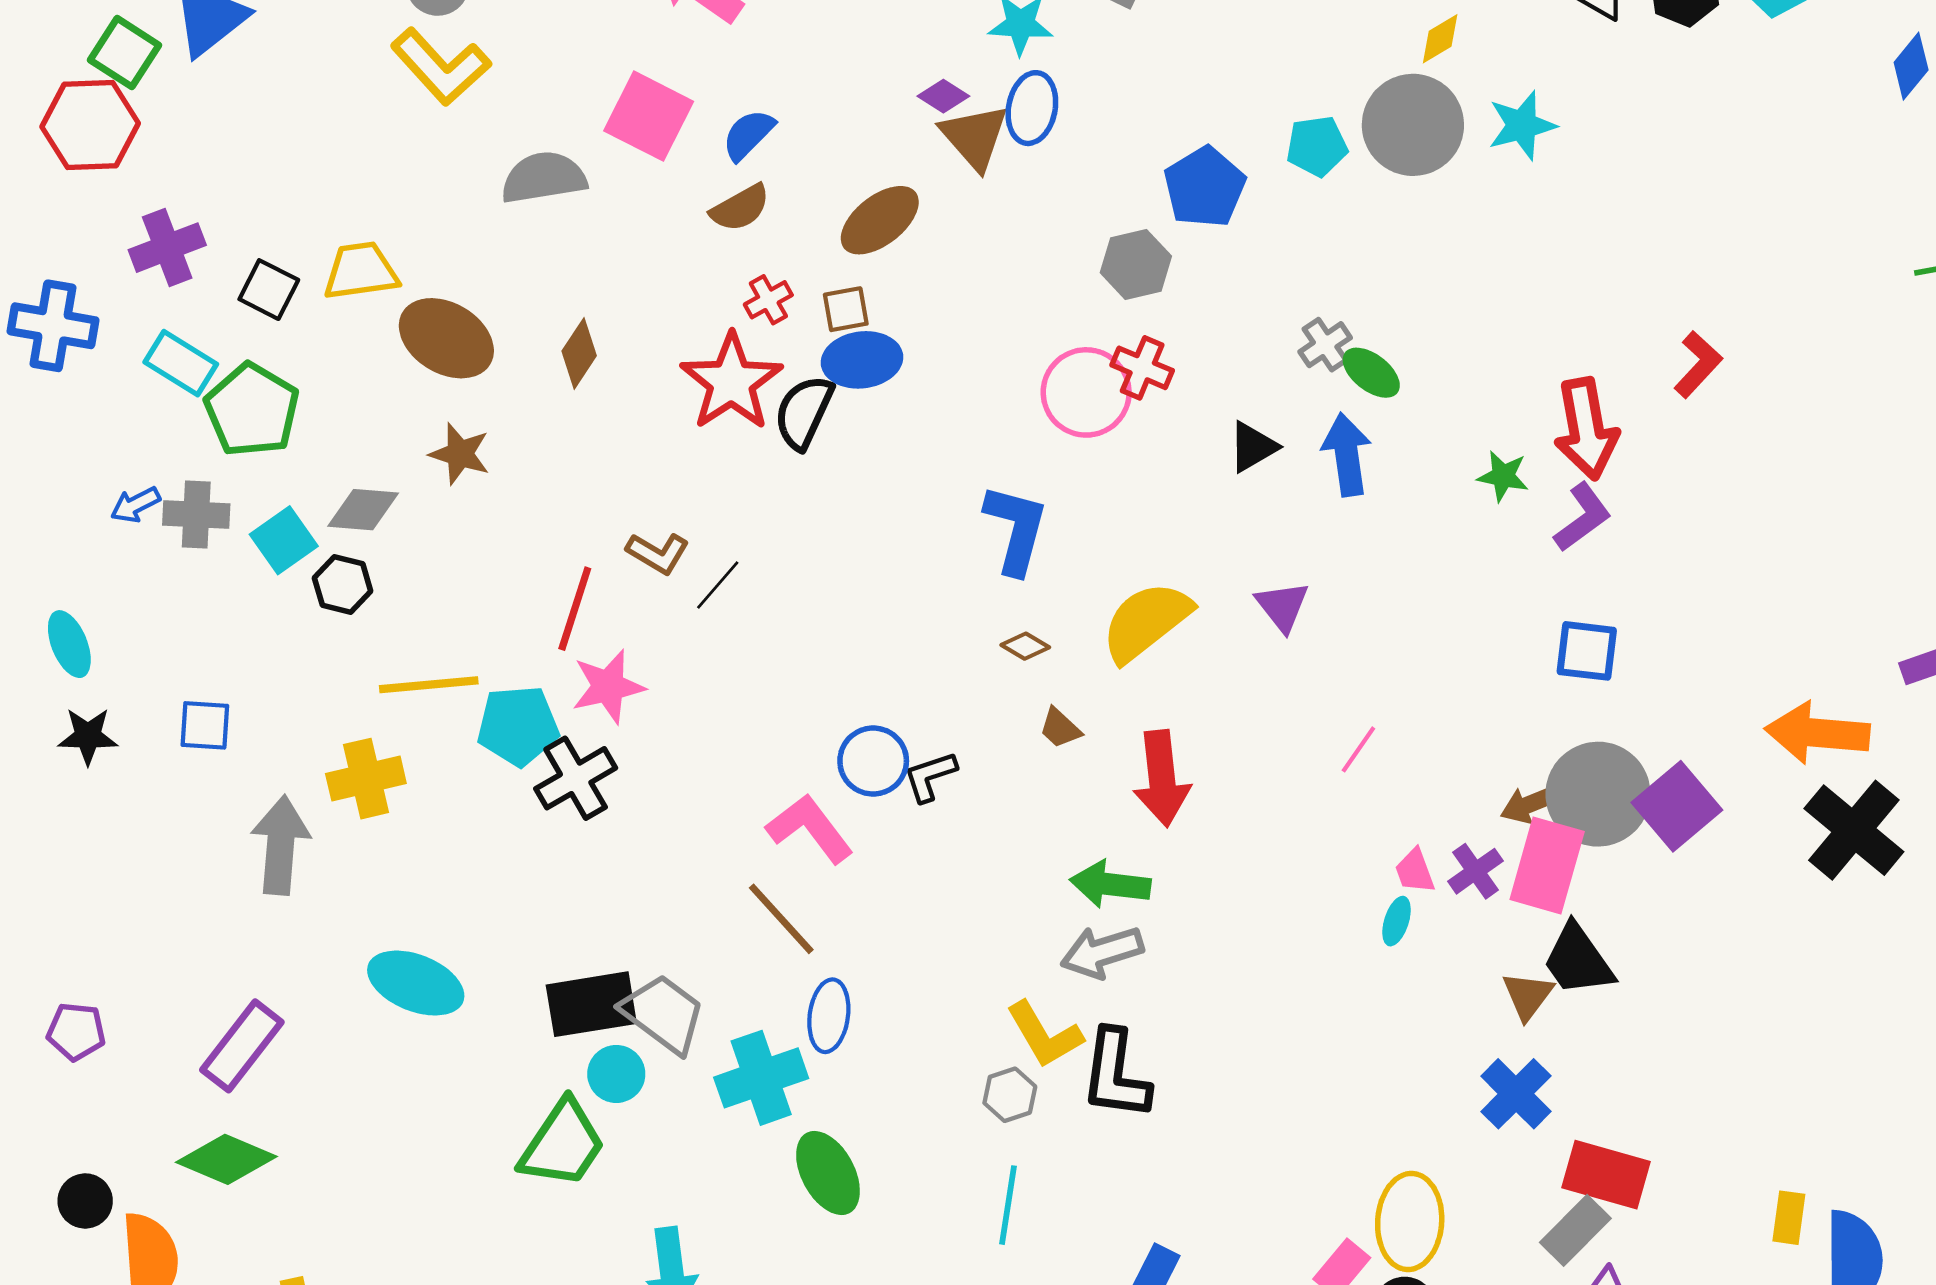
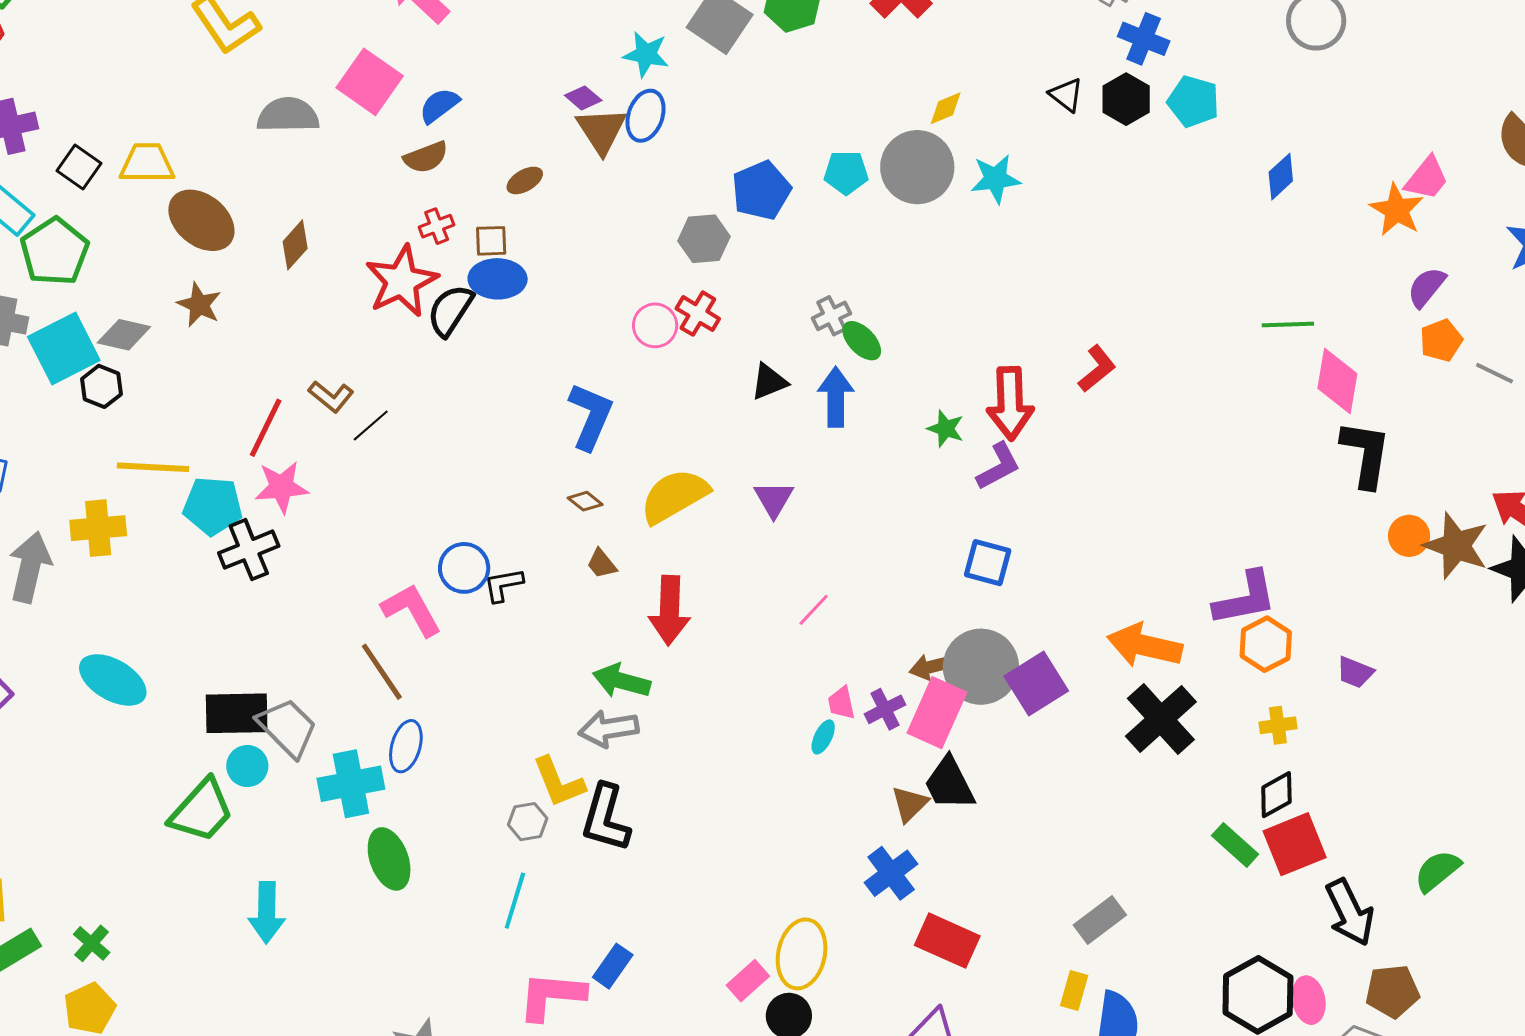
brown ellipse: (880, 220) -> (525, 180), size x0.6
pink circle: (1086, 392) -> (655, 325), size x0.7
cyan square: (284, 540) -> (64, 349), size x1.5
gray rectangle: (1575, 1230) -> (1100, 920), moved

